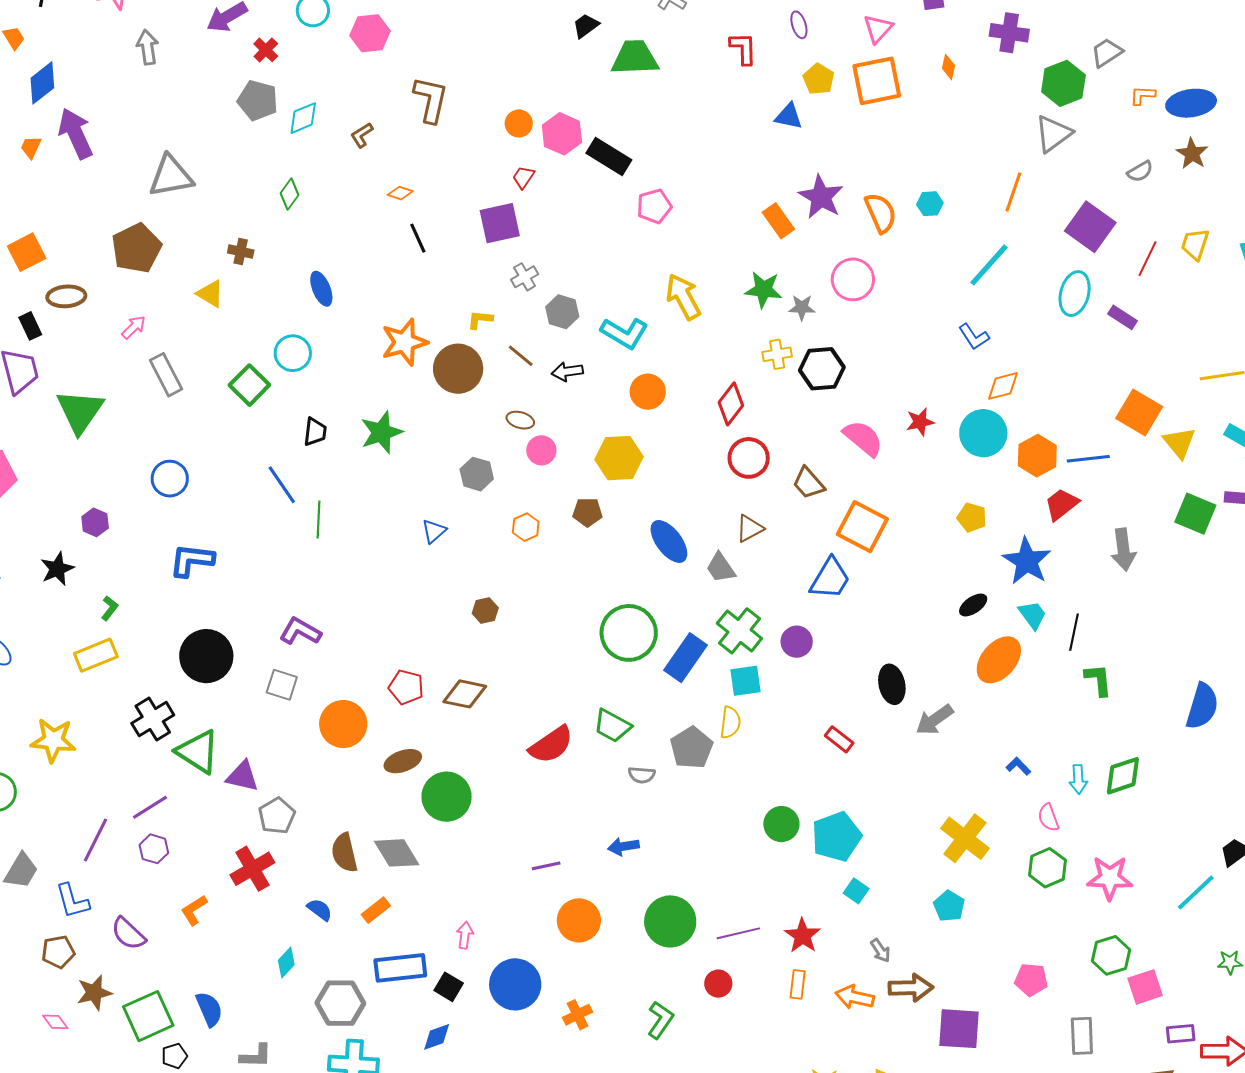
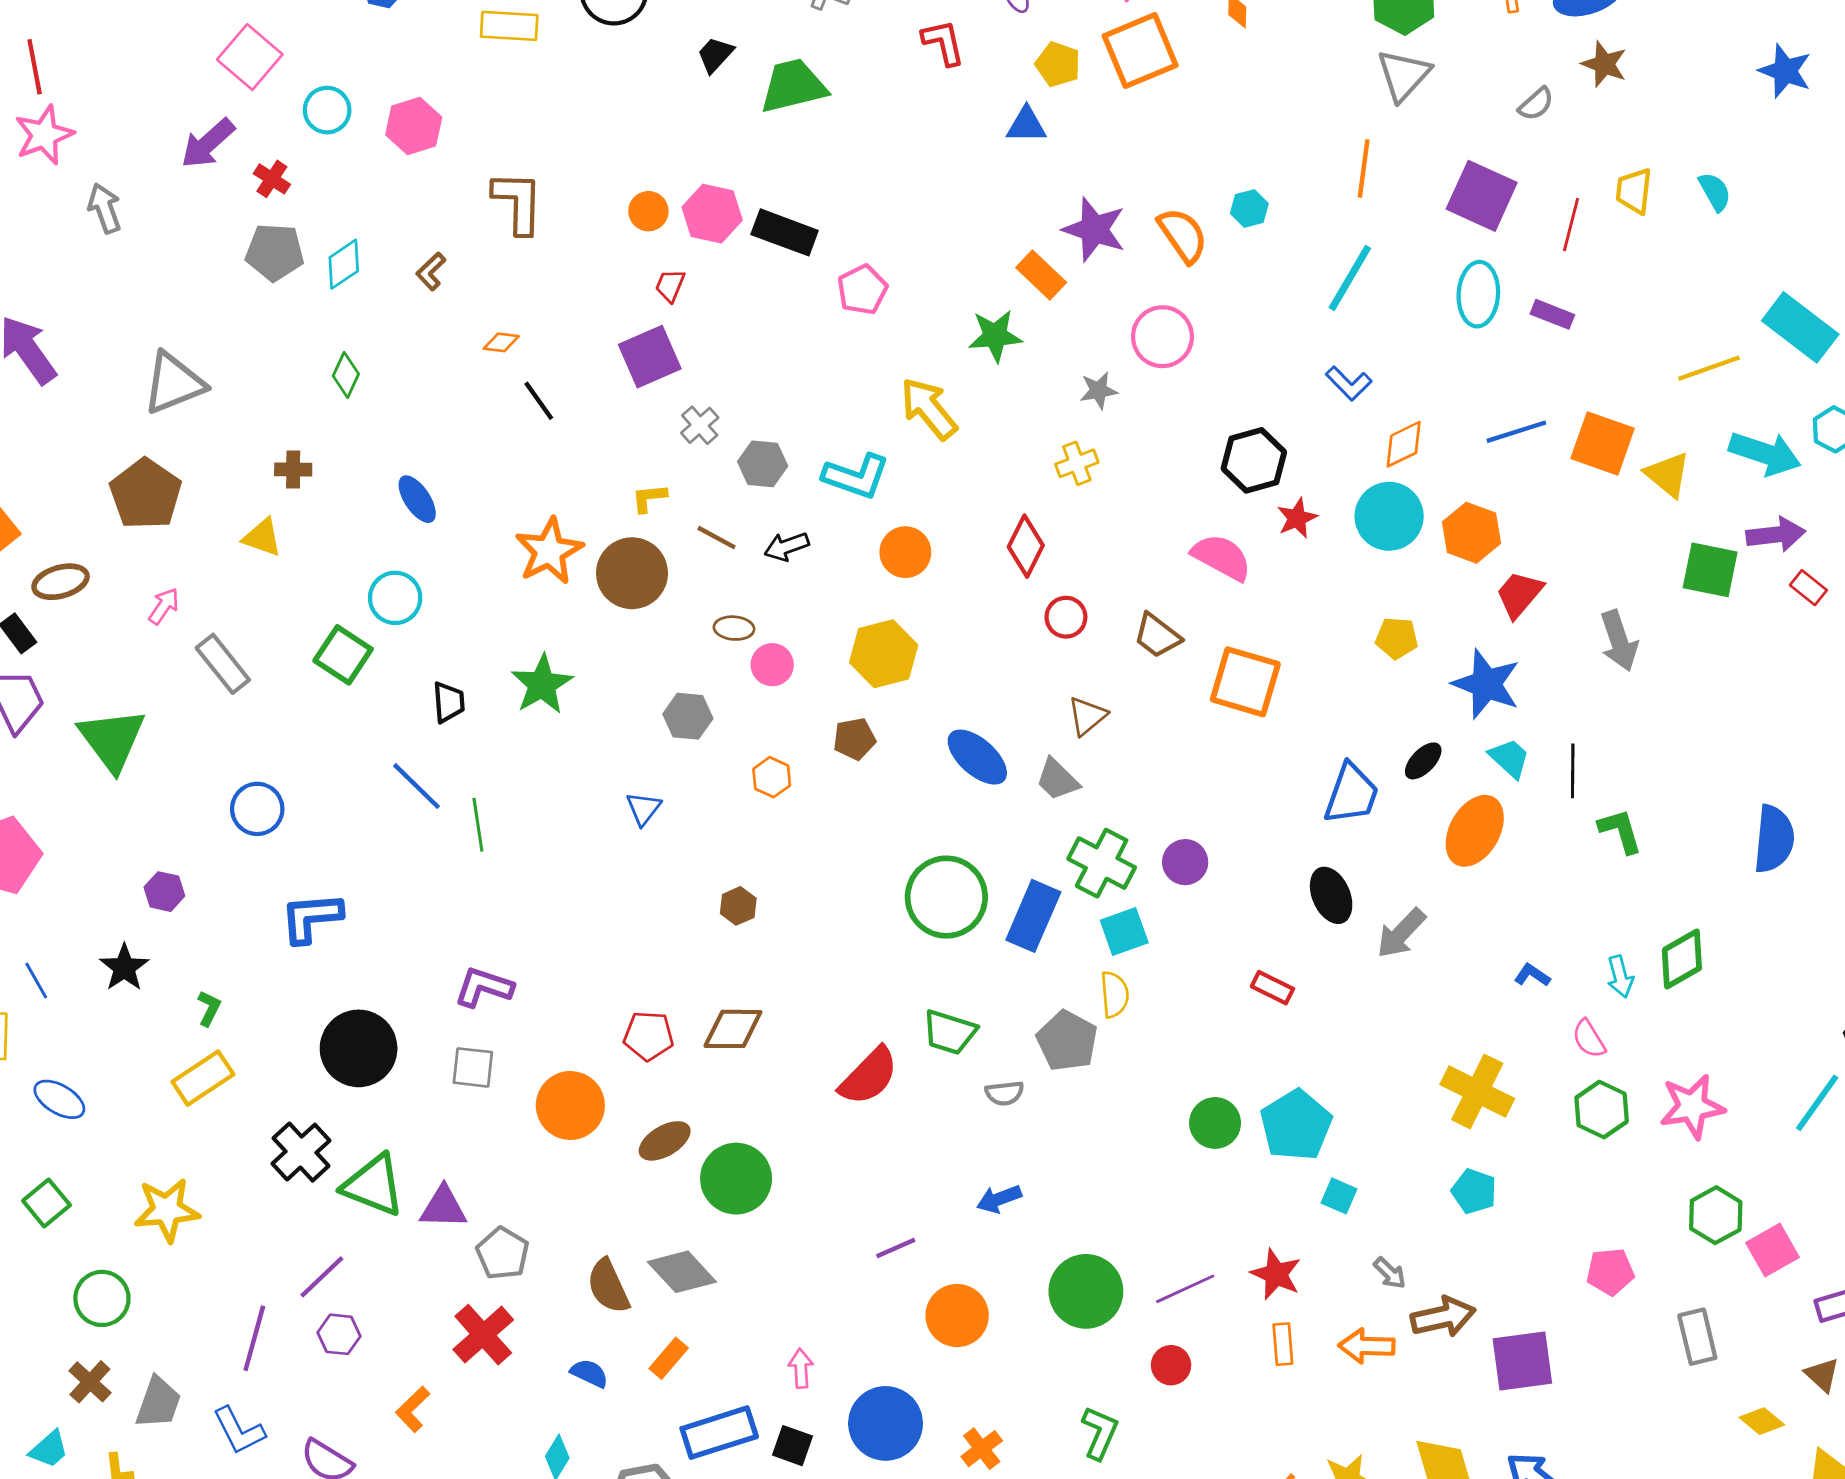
green star: (763, 290) -> (995, 336), moved
black hexagon: (822, 369) -> (1254, 460), moved
red circle: (749, 458) -> (1066, 617), size x0.7
blue line: (1088, 459) -> (1516, 432), moved
blue trapezoid: (830, 579) -> (1351, 794), moved

